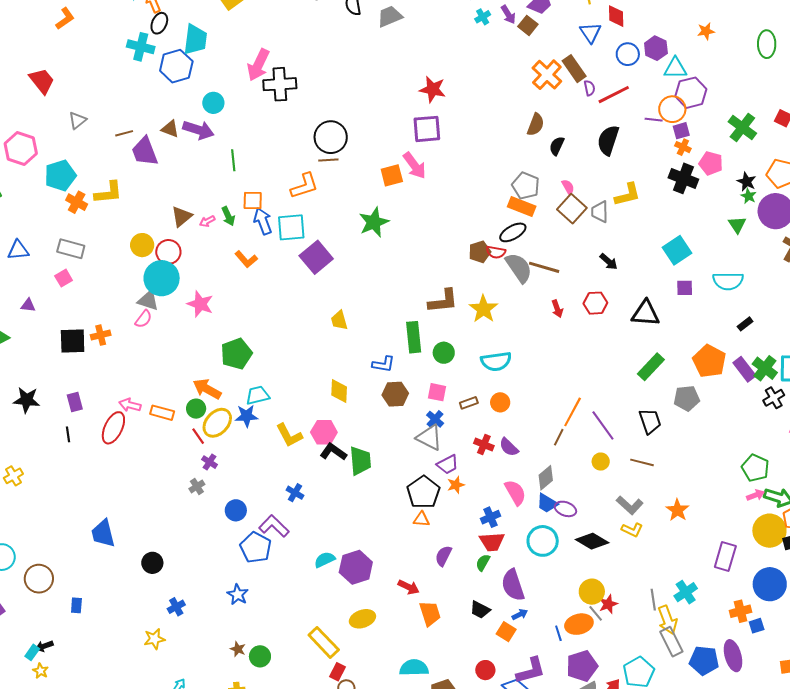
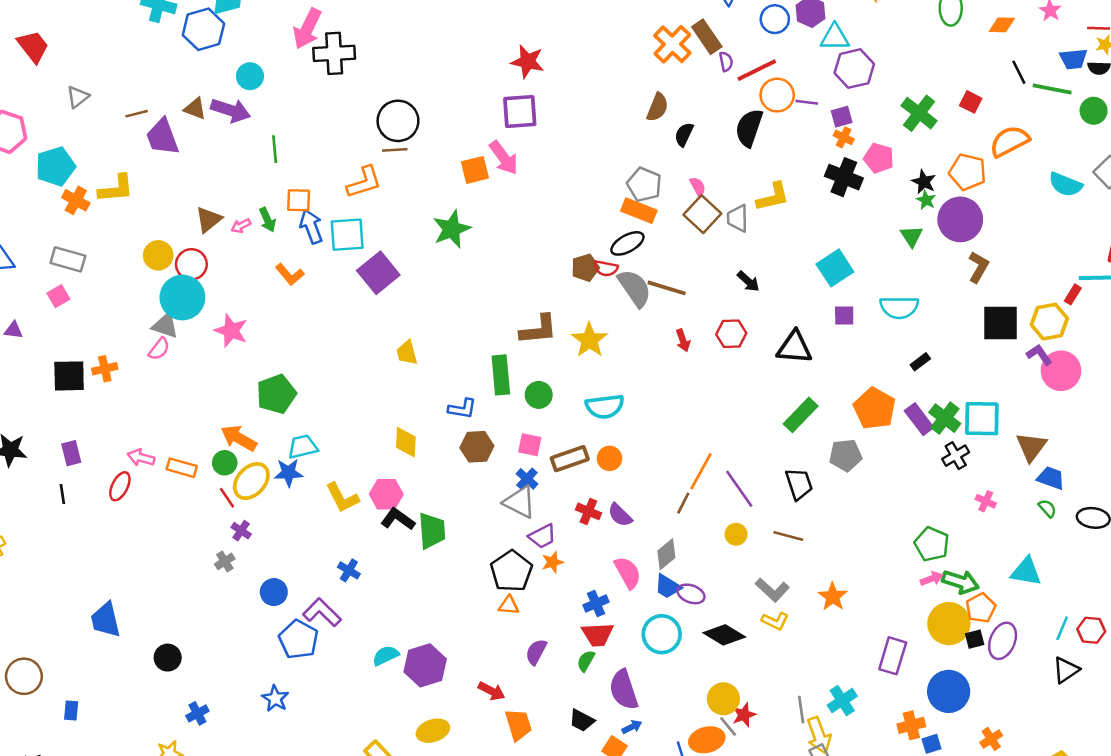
orange circle: (672, 109) -> (777, 95), moved
brown rectangle: (469, 403) -> (570, 459), size x1.6
red ellipse: (113, 428) -> (120, 486), size x0.7

